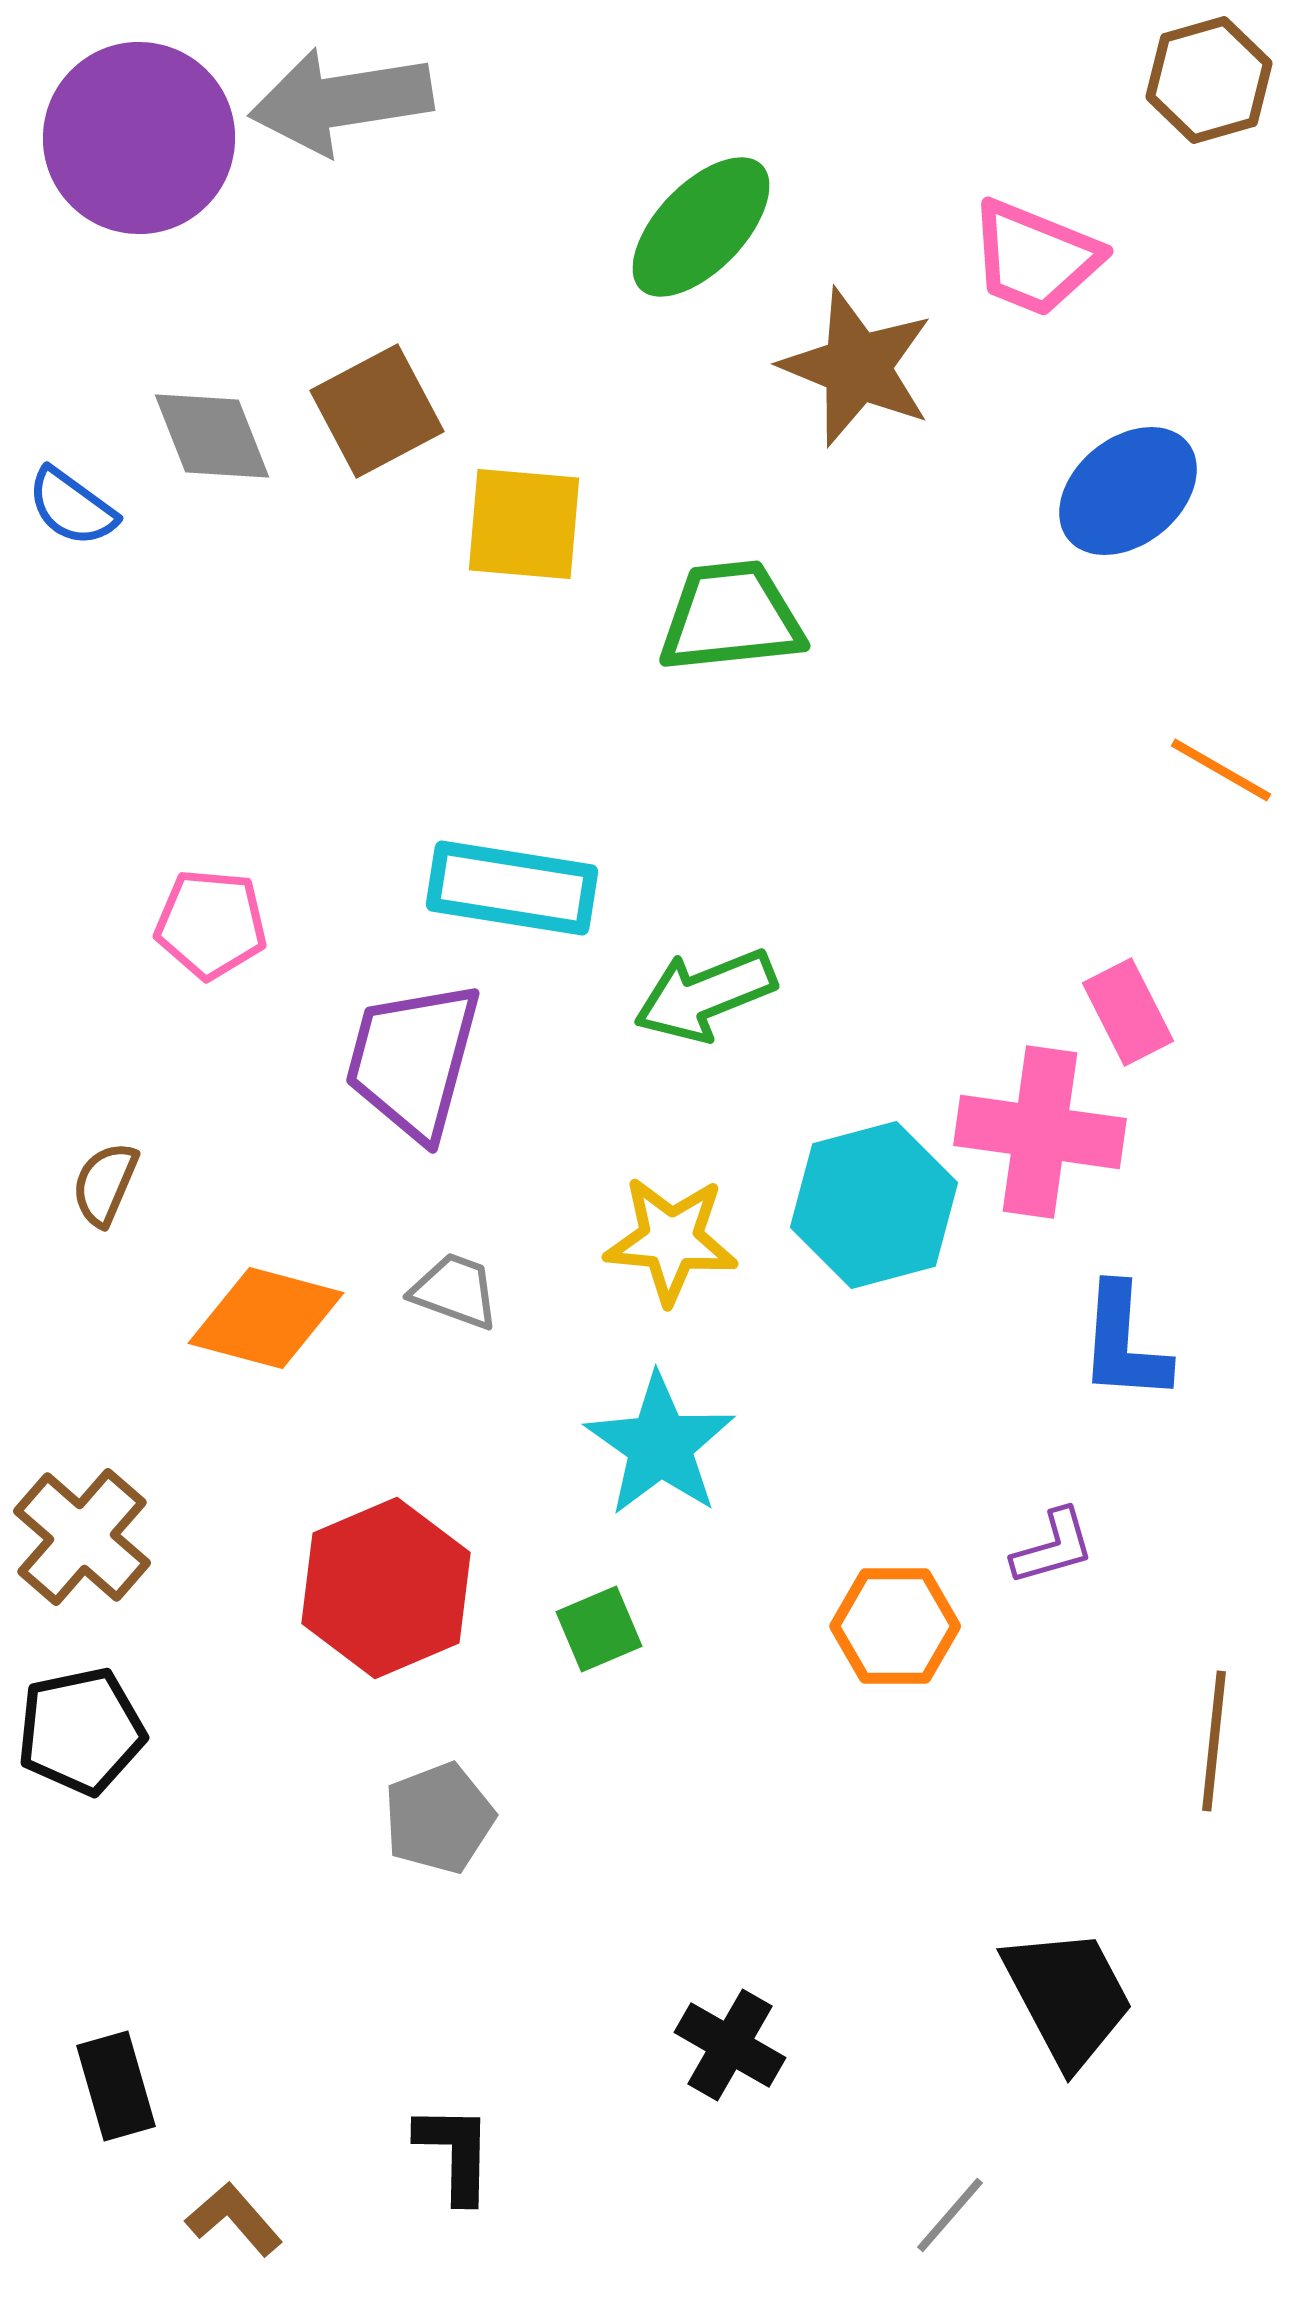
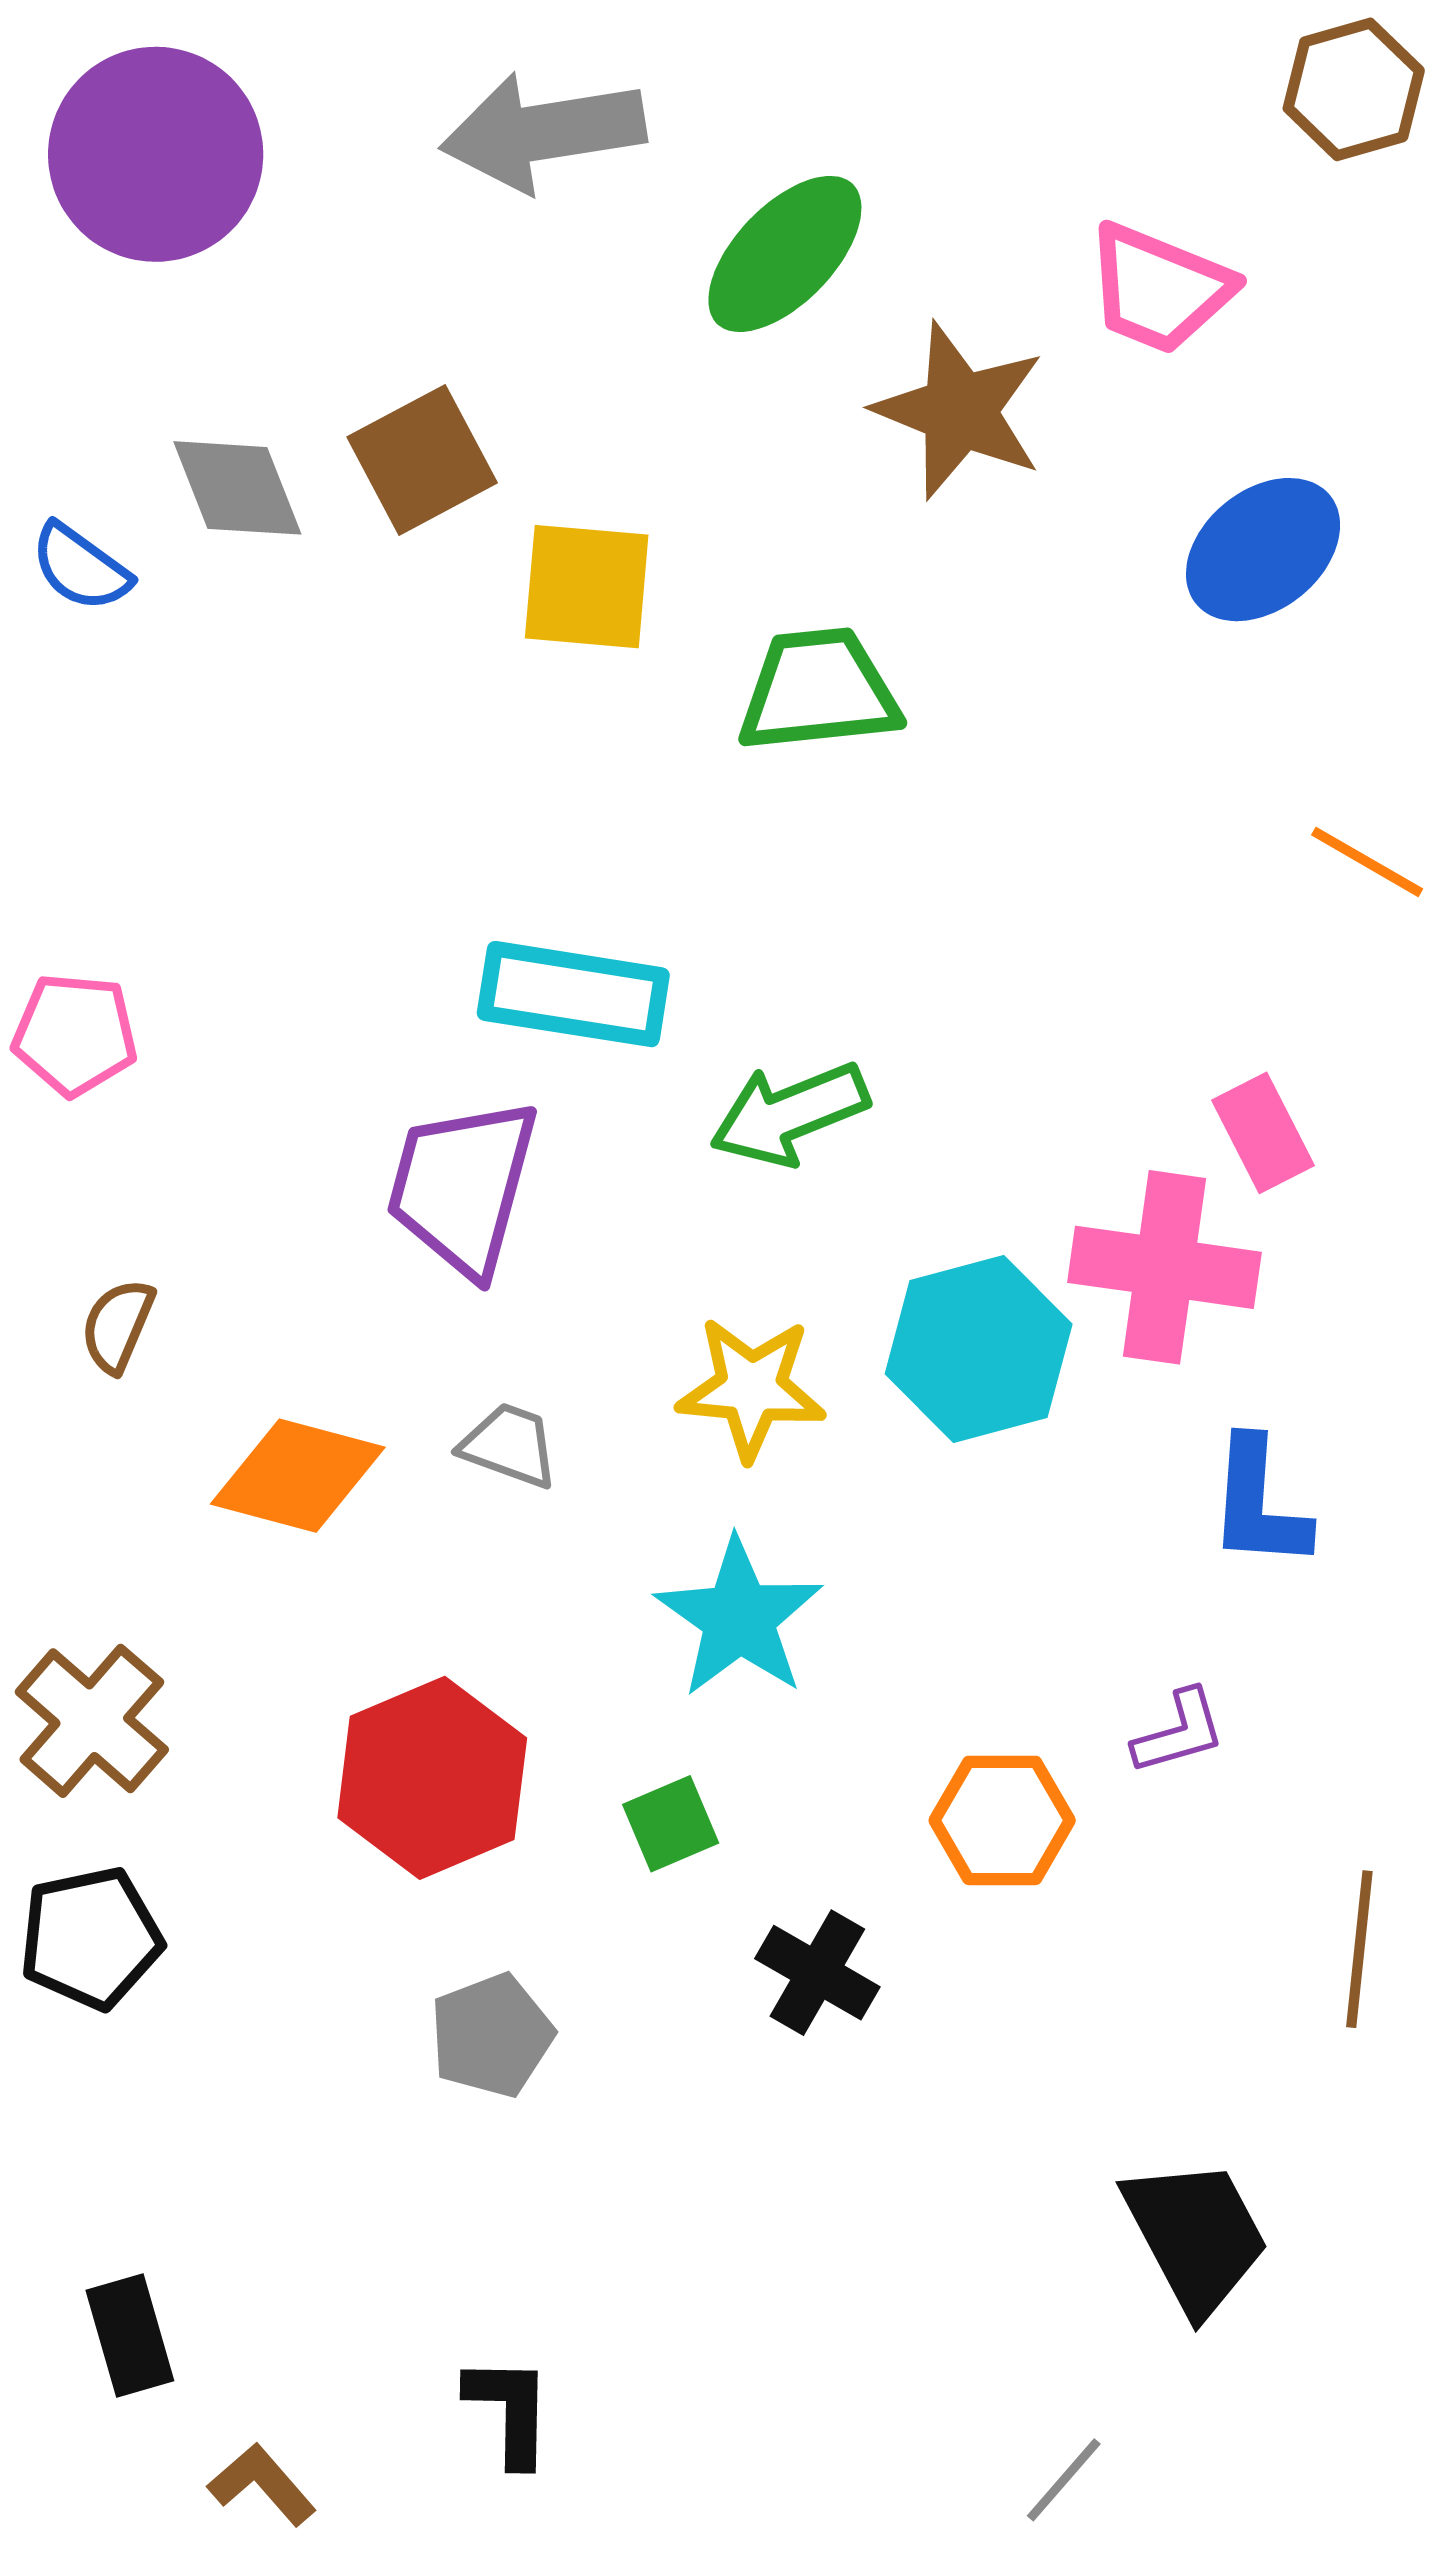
gray arrow: (341, 101) -> (543, 132), moved
pink pentagon: (211, 924) -> (75, 1034), moved
black cross: (730, 2045) -> (817, 1973), moved

